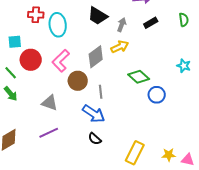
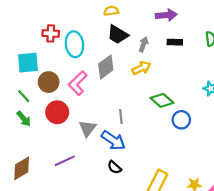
black rectangle: (151, 23) -> (175, 42), turned 32
cyan square: (15, 42) -> (28, 63), size x1.5
gray diamond: (96, 57) -> (106, 67), moved
red circle: (31, 60) -> (57, 112), moved
brown circle: (78, 81) -> (49, 82), moved
gray triangle: (50, 103) -> (87, 128), moved, turned 48

